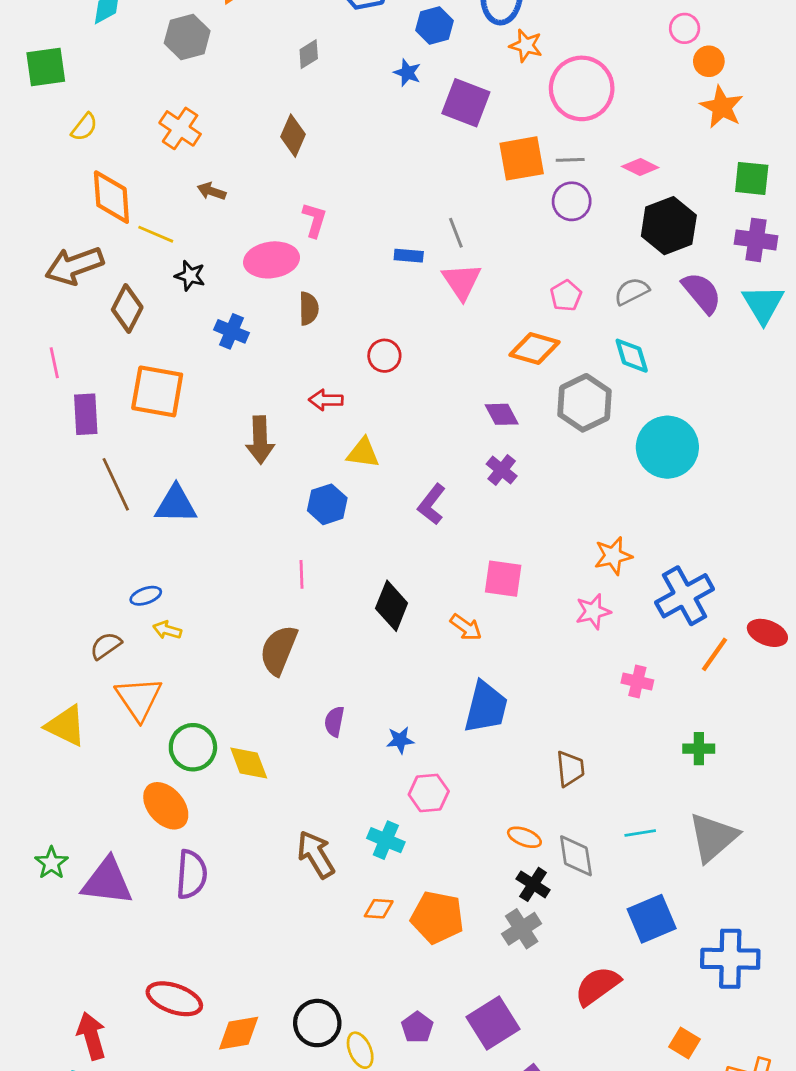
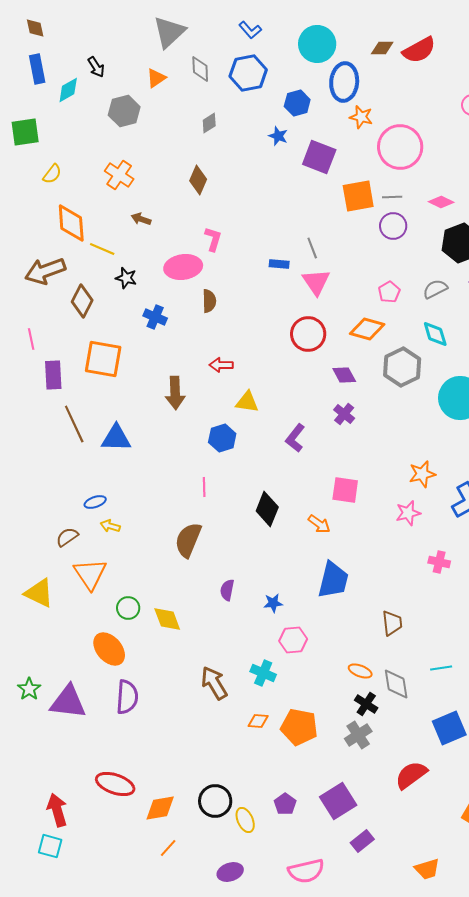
red circle: (384, 356) -> (308, 334), moved, size x1.5
green circle: (193, 747) -> (128, 608), size x0.7

